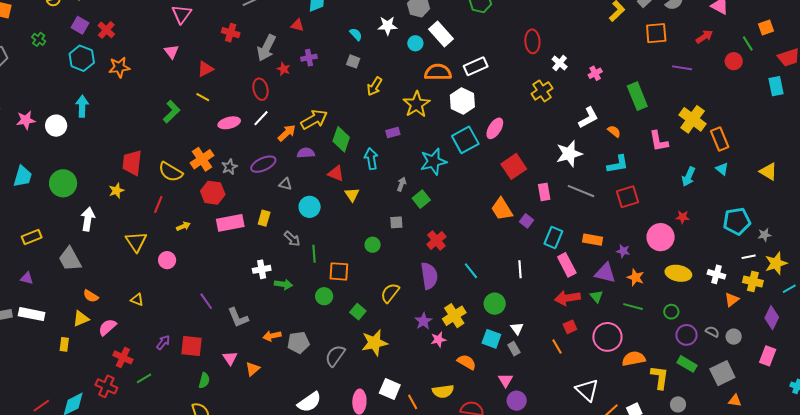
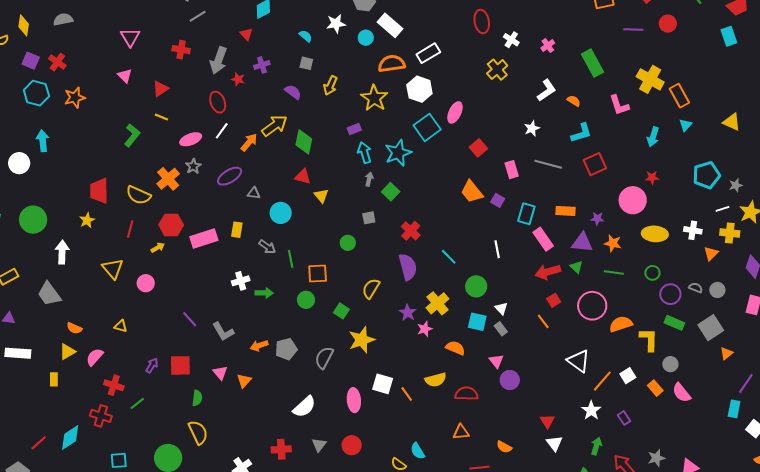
red triangle: (297, 25) -> (246, 34), turned 40
red circle: (734, 61) -> (668, 24), moved
purple semicircle: (306, 153) -> (293, 92), moved, turned 48
white star: (569, 154) -> (532, 128), size x0.6
cyan arrow: (371, 159) -> (365, 153), moved
red square: (514, 166) -> (478, 148), size x0.7
gray star: (229, 167) -> (193, 166), moved
cyan triangle: (722, 169) -> (686, 125), turned 40
red hexagon: (213, 193) -> (171, 225), moved
orange triangle: (735, 401) -> (726, 353), turned -40

